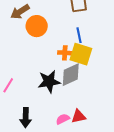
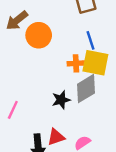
black star: (49, 82) -> (61, 100), size x0.7
red triangle: (79, 116) -> (56, 137), moved

